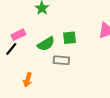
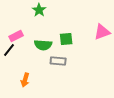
green semicircle: (46, 44) -> (43, 45), turned 36

